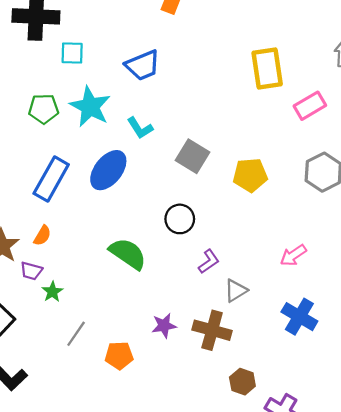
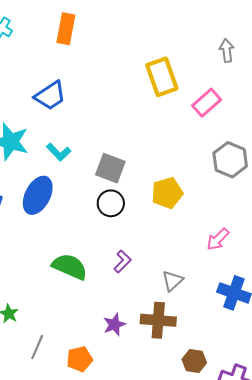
yellow pentagon: (250, 175) -> (167, 193), moved
black circle: (180, 219) -> (111, 203), moved
purple L-shape: (209, 261) -> (122, 261), moved

